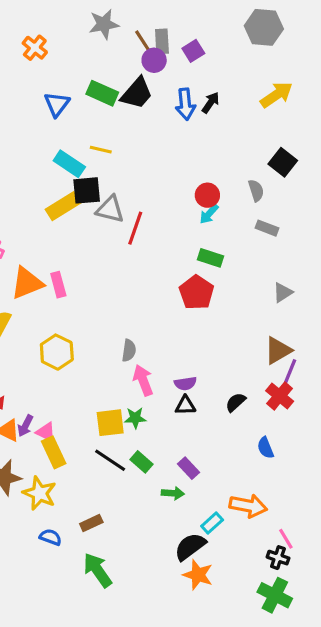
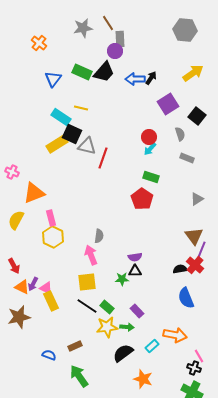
brown line: (143, 41) -> (108, 23), moved
purple square: (193, 51) -> (168, 104), moved, size x1.5
blue arrow: (185, 104) -> (135, 79), turned 96
black square: (87, 190) -> (72, 134), turned 30
pink rectangle: (58, 285) -> (51, 218), moved
brown triangle: (278, 350) -> (194, 236), turned -36
pink arrow: (143, 380) -> (91, 255), moved
black semicircle: (236, 402) -> (180, 269), moved, turned 32
green star: (135, 418) -> (122, 279), moved
blue semicircle: (265, 448) -> (186, 298), size x1.5
yellow star: (40, 493) -> (107, 327), moved, turned -30
black semicircle: (190, 547) -> (123, 353), moved

